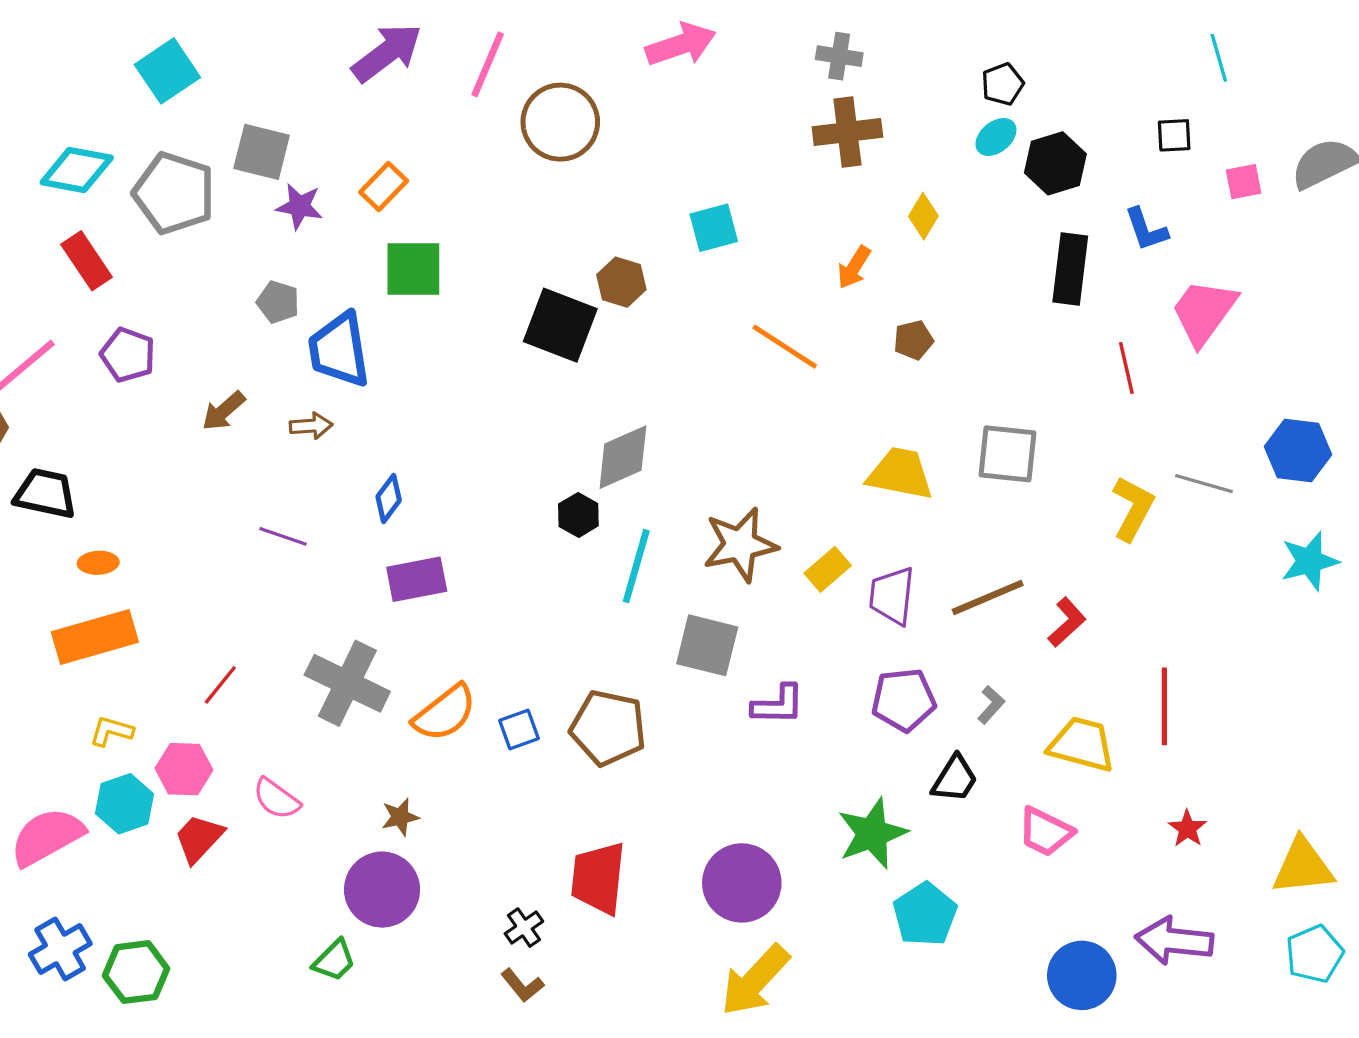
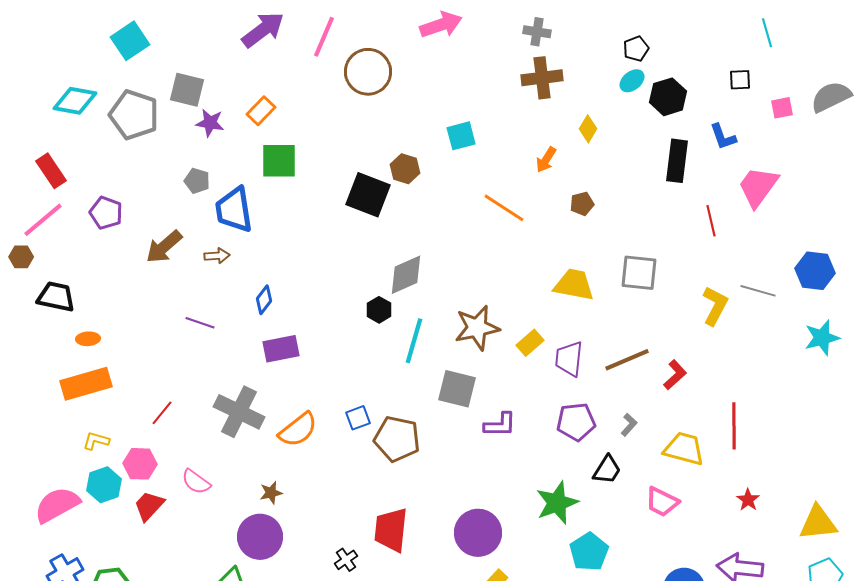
red rectangle: (87, 261) -> (51, 171), moved
brown arrow: (224, 411) -> (164, 247), size x1.4
blue square: (519, 729) -> (358, 418), moved

